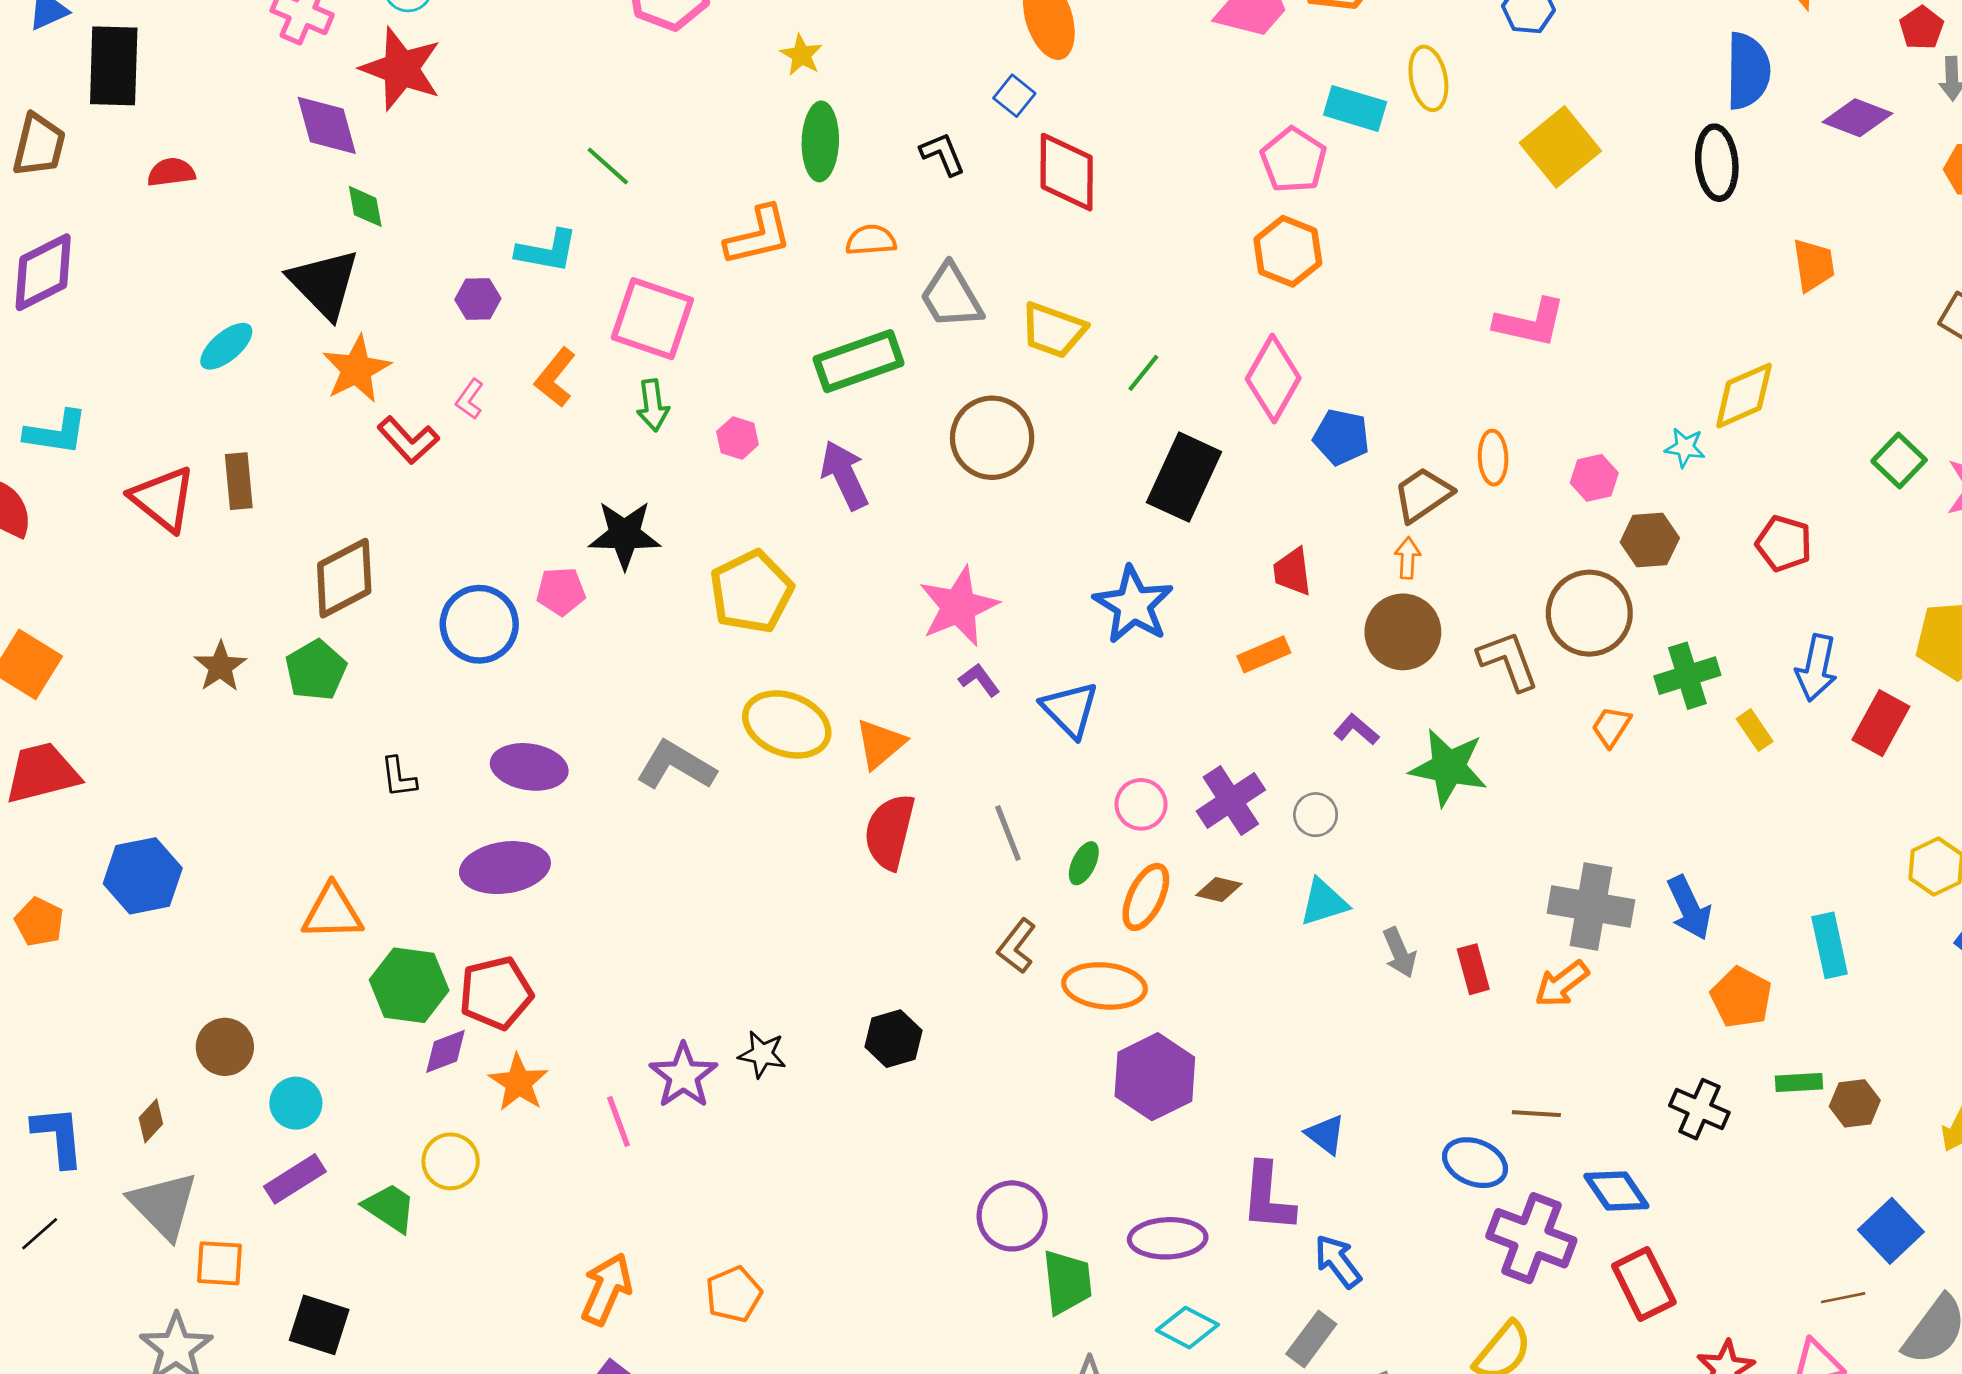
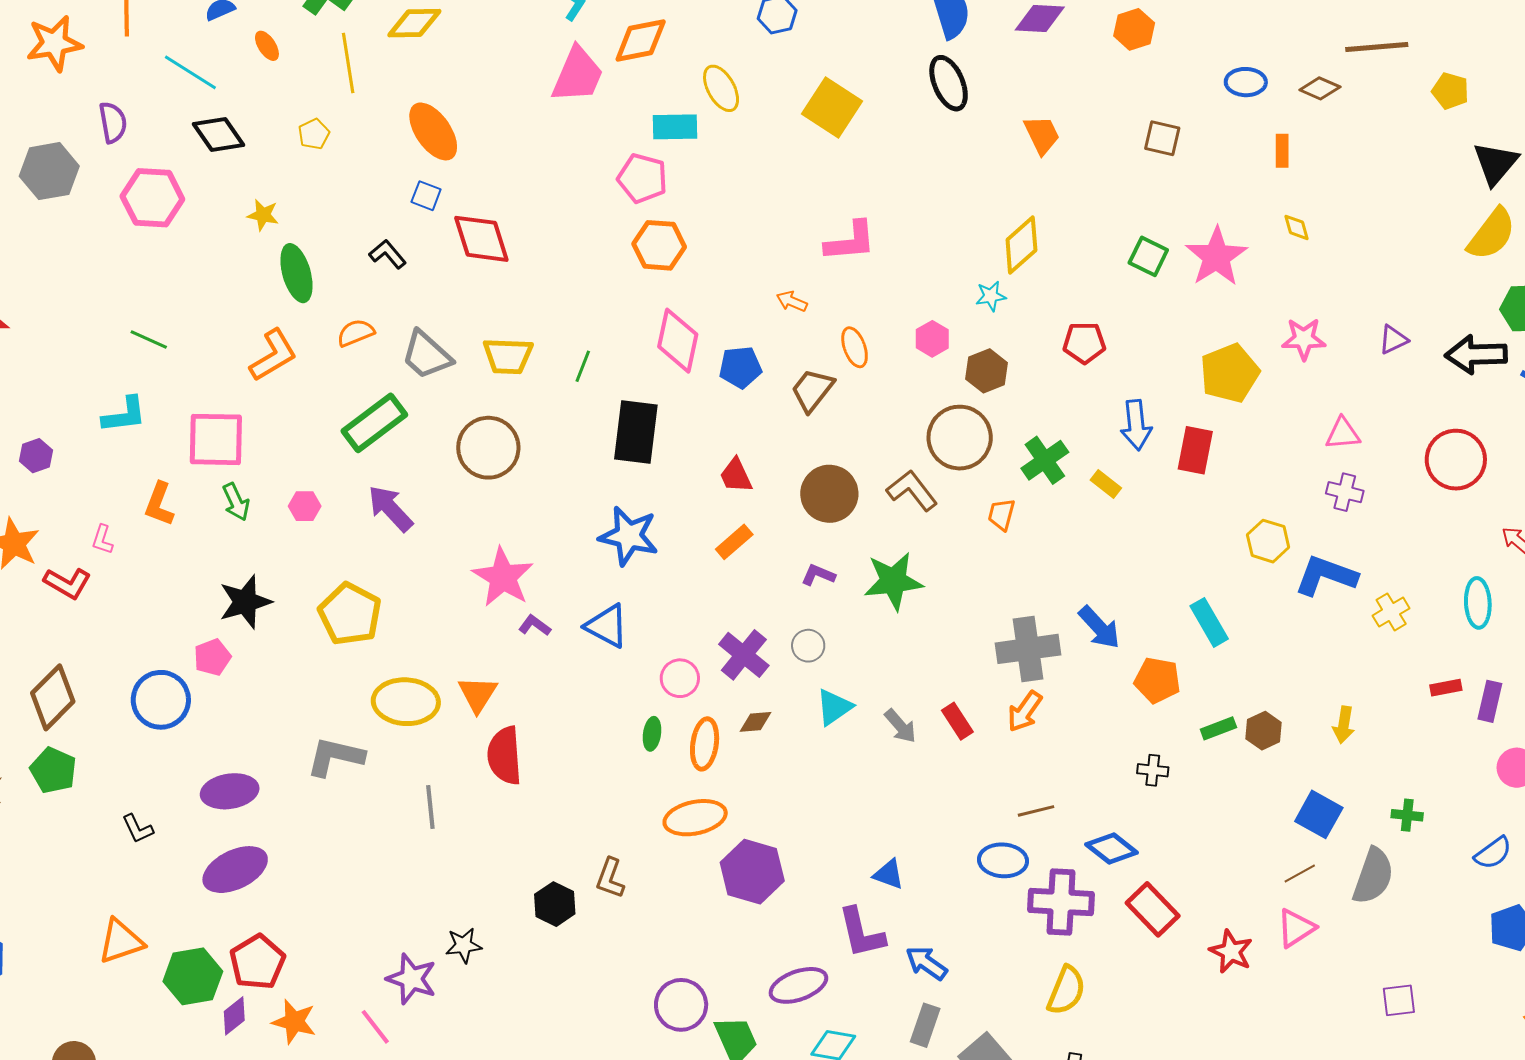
purple hexagon: (478, 299) -> (36, 456), moved
orange arrow: (1408, 558) -> (792, 301), moved, turned -52
gray line: (1008, 833) -> (430, 807), moved, turned 33
brown L-shape: (1017, 946) -> (610, 878), moved
black cross: (1699, 1109) -> (1153, 770), size x0.7

